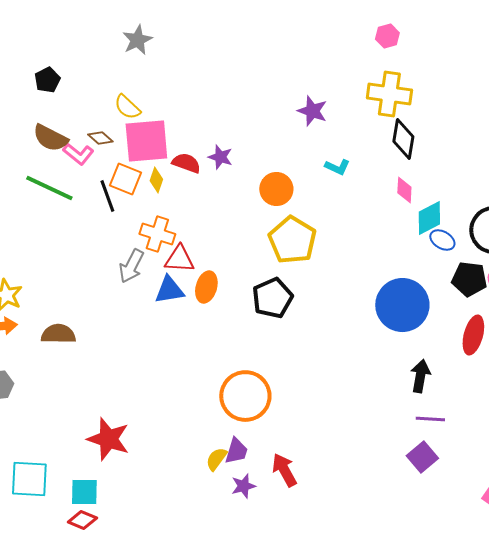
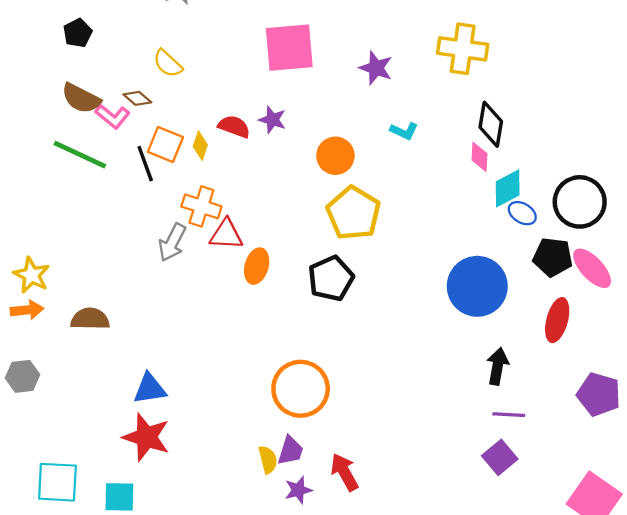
black diamond: (403, 139) -> (491, 124), moved
pink square: (146, 141) -> (289, 48), moved
blue triangle: (169, 290) -> (150, 389), moved
yellow semicircle: (216, 459) -> (268, 460), turned 130

